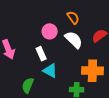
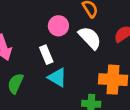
green semicircle: (28, 85) -> (16, 83), moved

